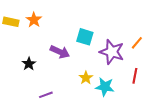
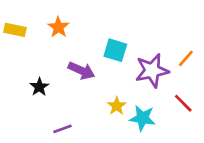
orange star: (34, 20) -> (58, 27), moved
purple star: (112, 52) -> (152, 71), turned -30
red line: (135, 76) -> (183, 103), turned -56

